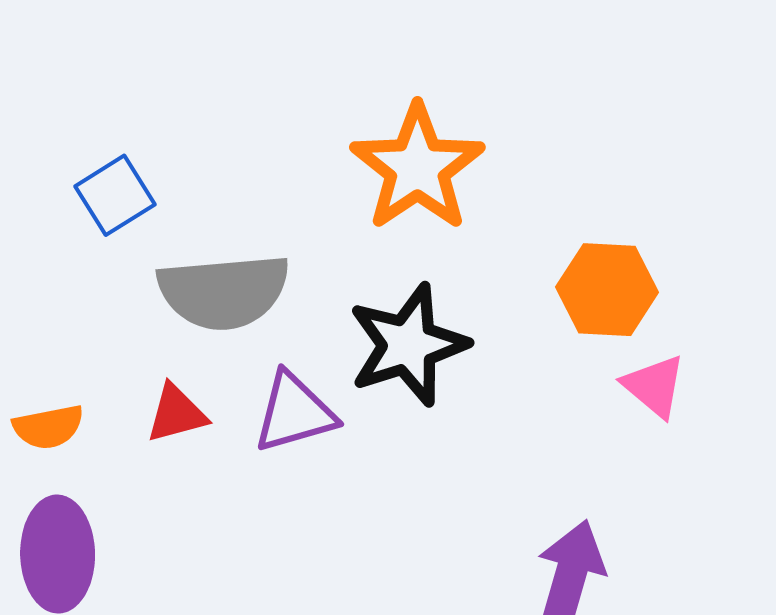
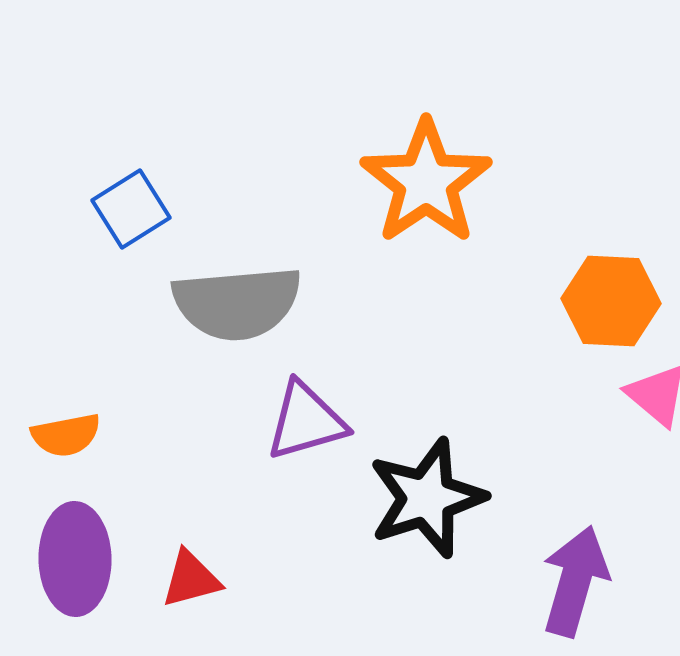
black star: (408, 345) -> (427, 498), moved
red triangle: (177, 414) -> (191, 579), moved

